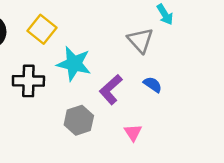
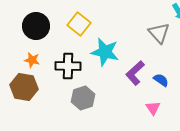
blue semicircle: (153, 85) -> (161, 80), moved
gray hexagon: (79, 120) -> (83, 98), moved

